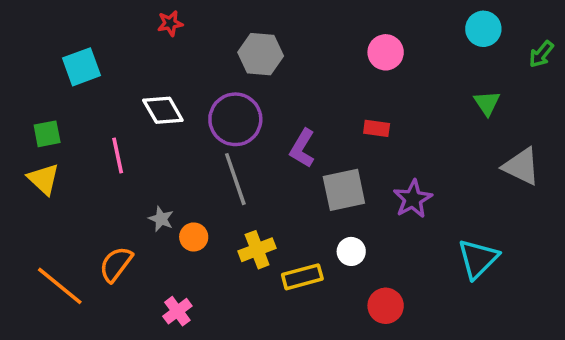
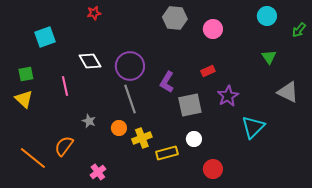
gray hexagon: (261, 54) -> (175, 18), moved
red rectangle: (377, 128) -> (208, 71), turned -32
purple star: (413, 199) -> (228, 96), moved
orange circle: (194, 237) -> (119, 128), moved
cyan triangle: (478, 259) -> (253, 127), moved

